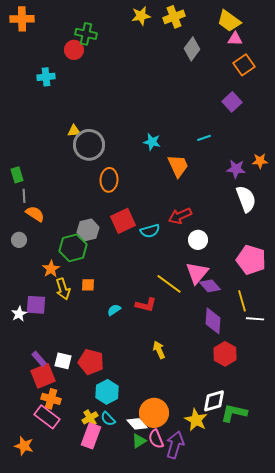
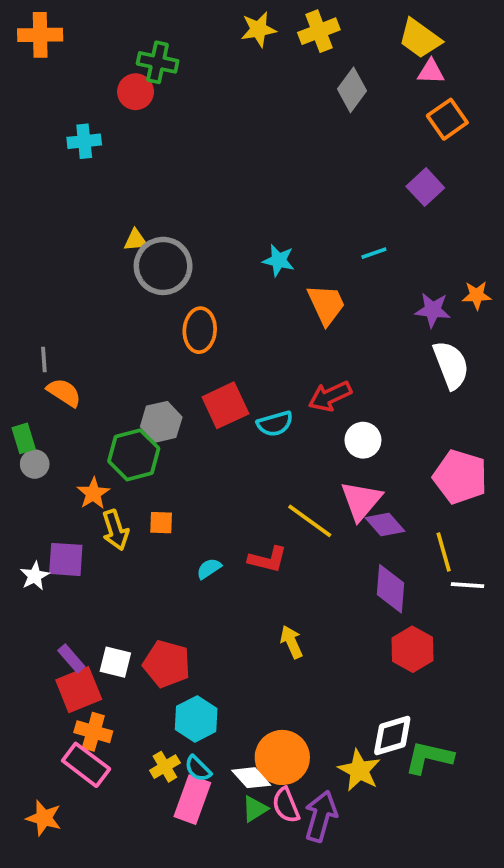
green rectangle: (17, 175) -> (24, 438), moved
gray circle: (19, 240) -> (35, 464), moved
pink rectangle: (91, 436) -> (192, 800), moved

